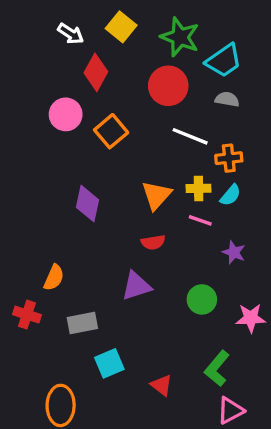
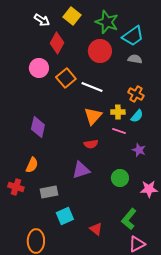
white line: (190, 136) -> (92, 87), moved
orange cross: (229, 158) -> (136, 94), turned 35
purple diamond: (87, 204) -> (38, 127), moved

